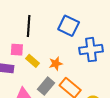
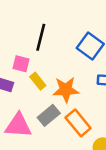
orange star: (56, 64) -> (66, 90), size x1.5

